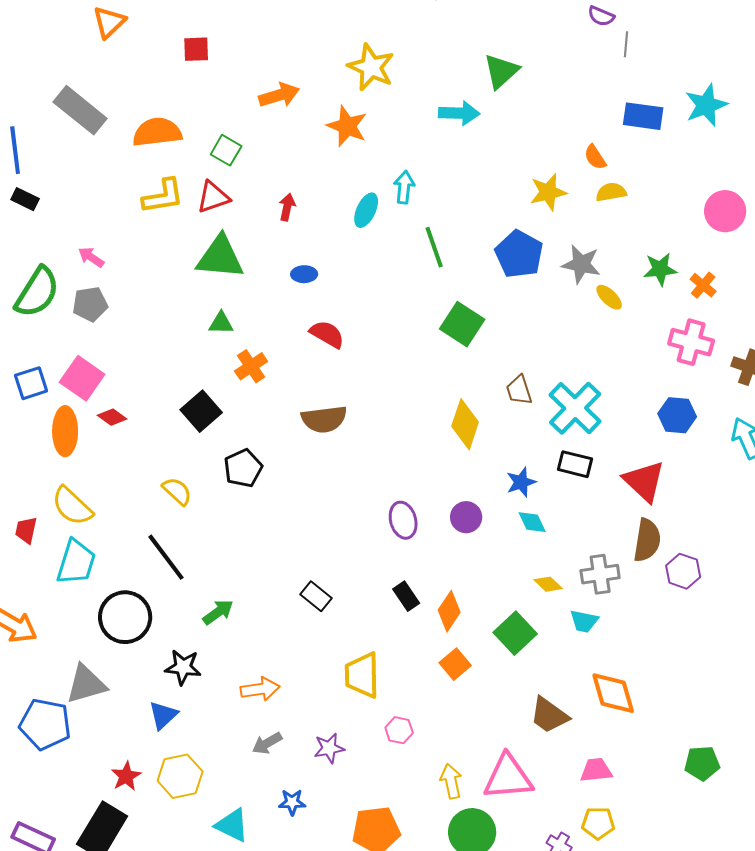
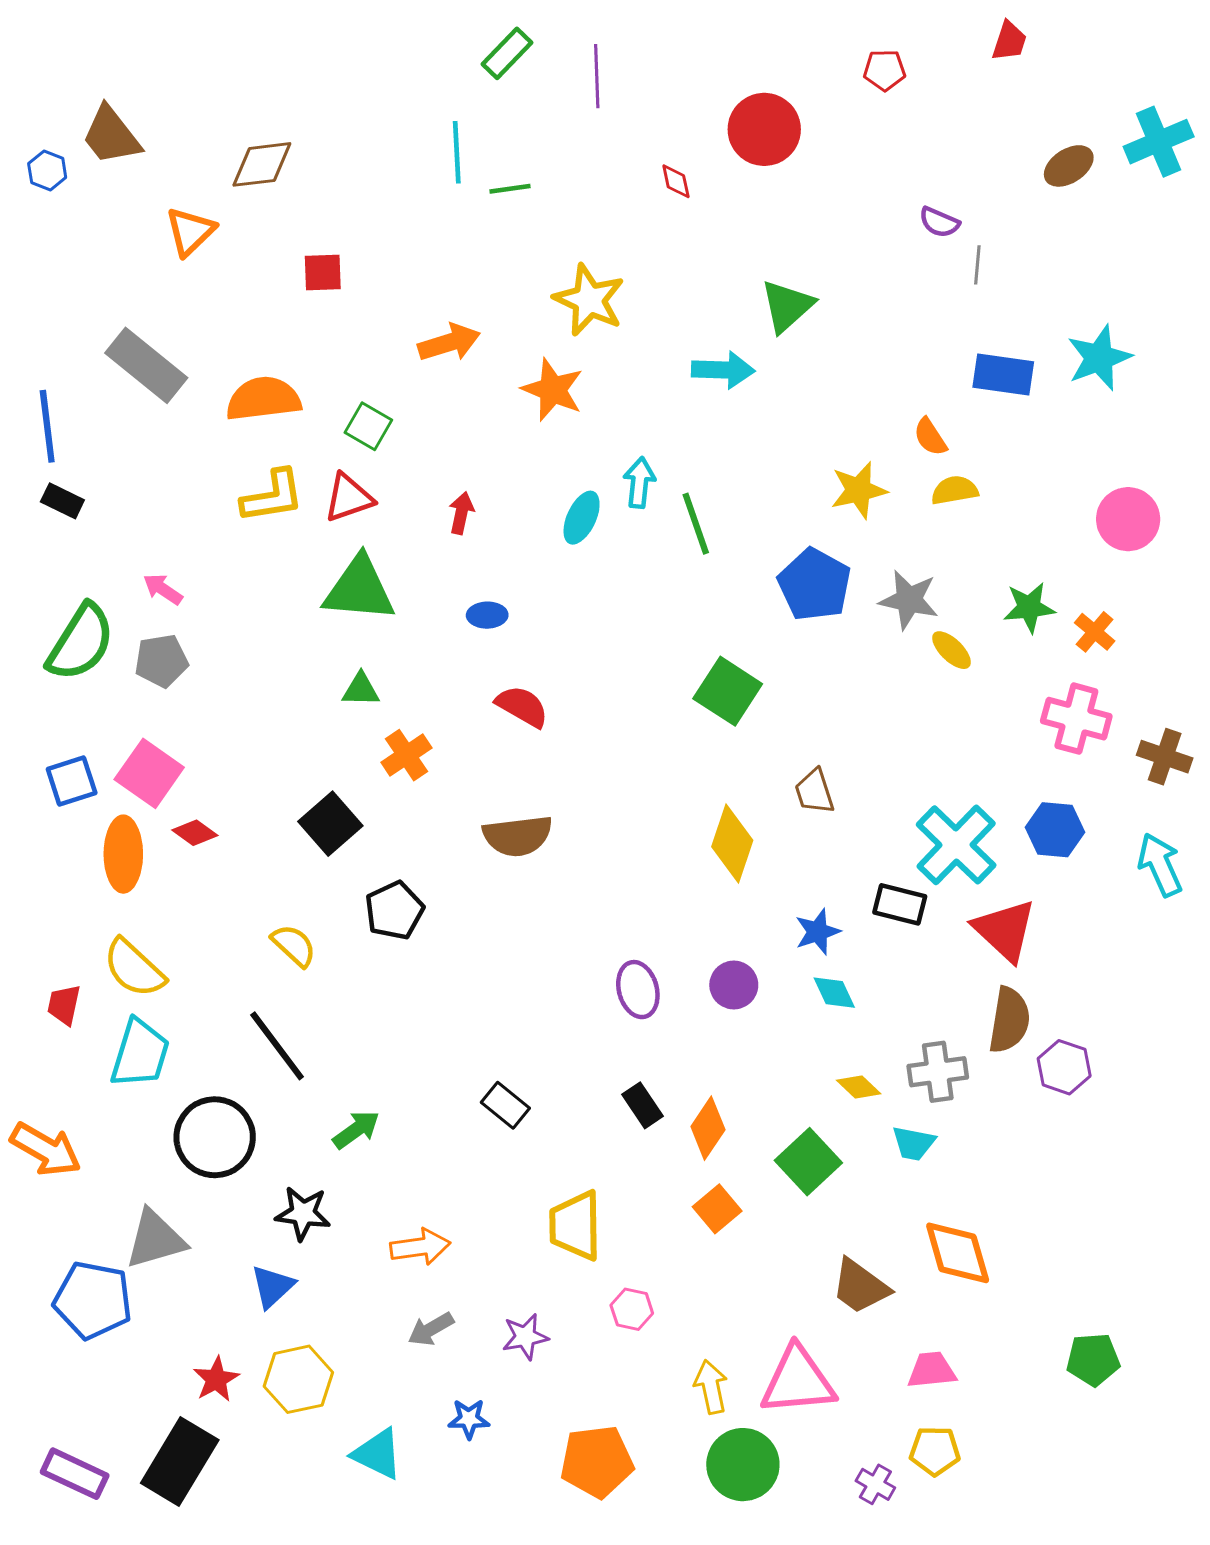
green line: (434, 247) -> (696, 524), moved
cyan cross: (575, 408) -> (956, 845), moved

